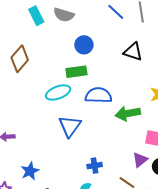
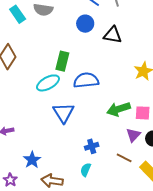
blue circle: (84, 45) -> (85, 24), moved
green rectangle: (76, 72) -> (62, 61), turned -60
green arrow: (128, 113) -> (119, 109), moved

